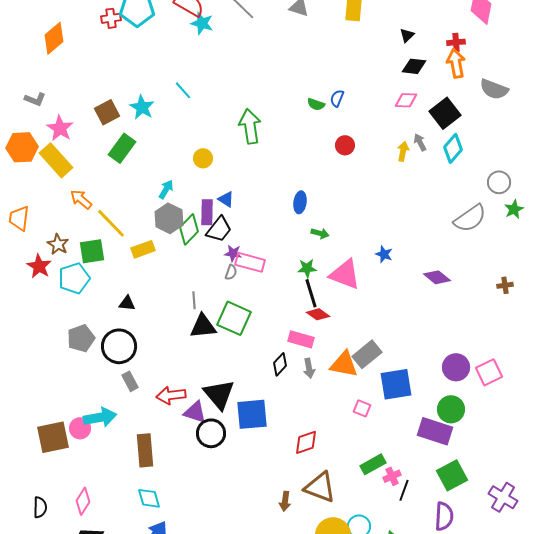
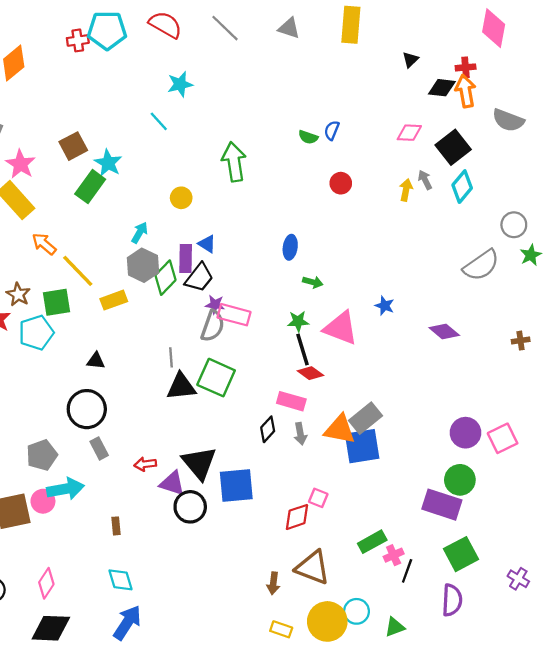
cyan star: (202, 23) -> (180, 84), moved, turned -30
black diamond: (414, 66) -> (442, 88), moved
cyan star: (142, 107) -> (108, 163), moved
gray semicircle: (231, 272) -> (213, 326), size x1.8
gray pentagon: (81, 338) -> (42, 455), moved
blue square: (396, 384) -> (362, 446), moved
red arrow: (171, 395) -> (145, 464), size x0.7
pink square: (362, 408) -> (318, 498), moved
brown rectangle: (145, 450) -> (116, 526), size x0.5
purple cross: (503, 497) -> (518, 579), size x0.7

